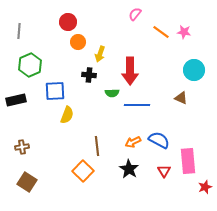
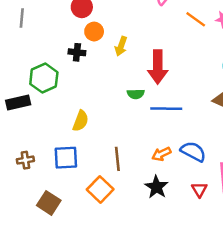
green hexagon: (30, 65) -> (44, 78), moved
black cross: (89, 75) -> (77, 52), moved
blue square: (55, 91) -> (66, 158), moved
brown square: (27, 182) -> (49, 203), moved

